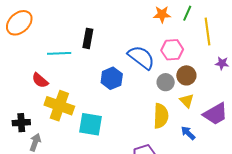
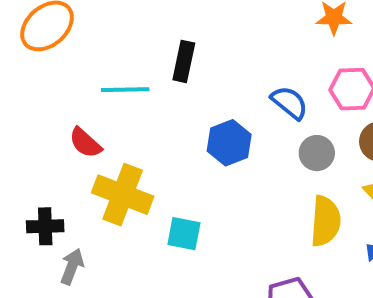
blue semicircle: (141, 57) -> (289, 103), size x0.7
gray circle: (166, 82) -> (317, 153), moved
cyan square: (91, 124) -> (184, 234), size x0.7

